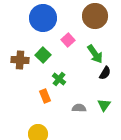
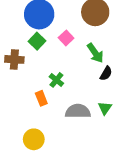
green square: (43, 55) -> (37, 41), moved
gray semicircle: (79, 108) -> (78, 111), size x1.6

